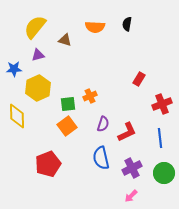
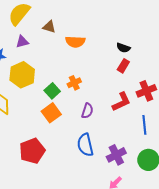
black semicircle: (127, 24) -> (123, 48), moved, turned -80
orange semicircle: (95, 27) -> (75, 42), moved
green square: (68, 104) -> (52, 91), turned -35
red L-shape: (127, 132) -> (121, 102), moved

